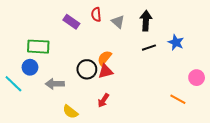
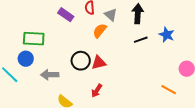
orange semicircle: (104, 58) -> (100, 31), moved

